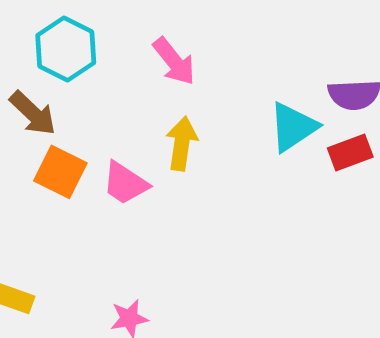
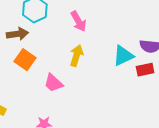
brown arrow: (33, 113) -> (17, 34), turned -60
pink trapezoid: (125, 183) -> (53, 83), moved

